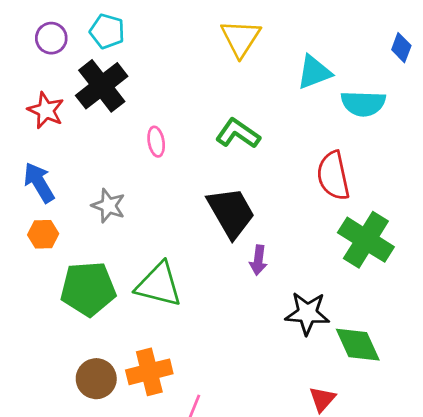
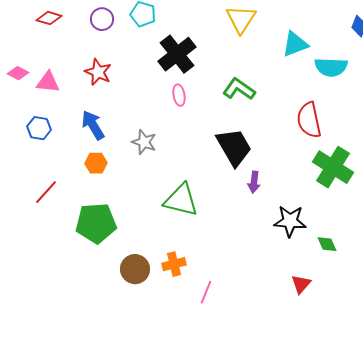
black cross: (102, 86) -> (177, 54), moved
green pentagon: (88, 289) -> (96, 223), moved
green diamond: (358, 345) -> (327, 244), size x0.6
orange cross: (149, 372) -> (174, 264), size x0.7

